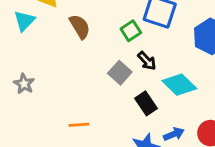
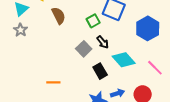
gray star: (24, 84) -> (20, 30), moved

